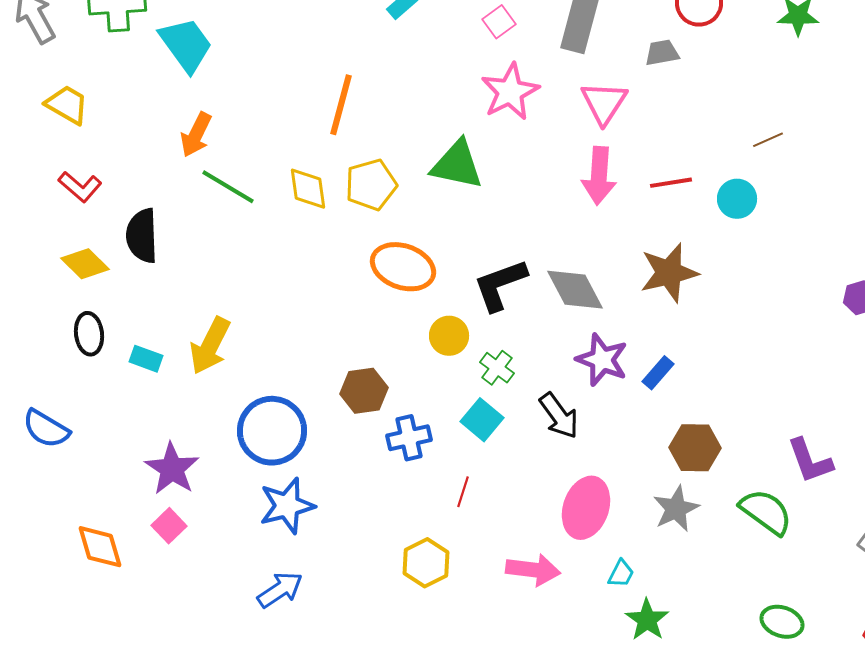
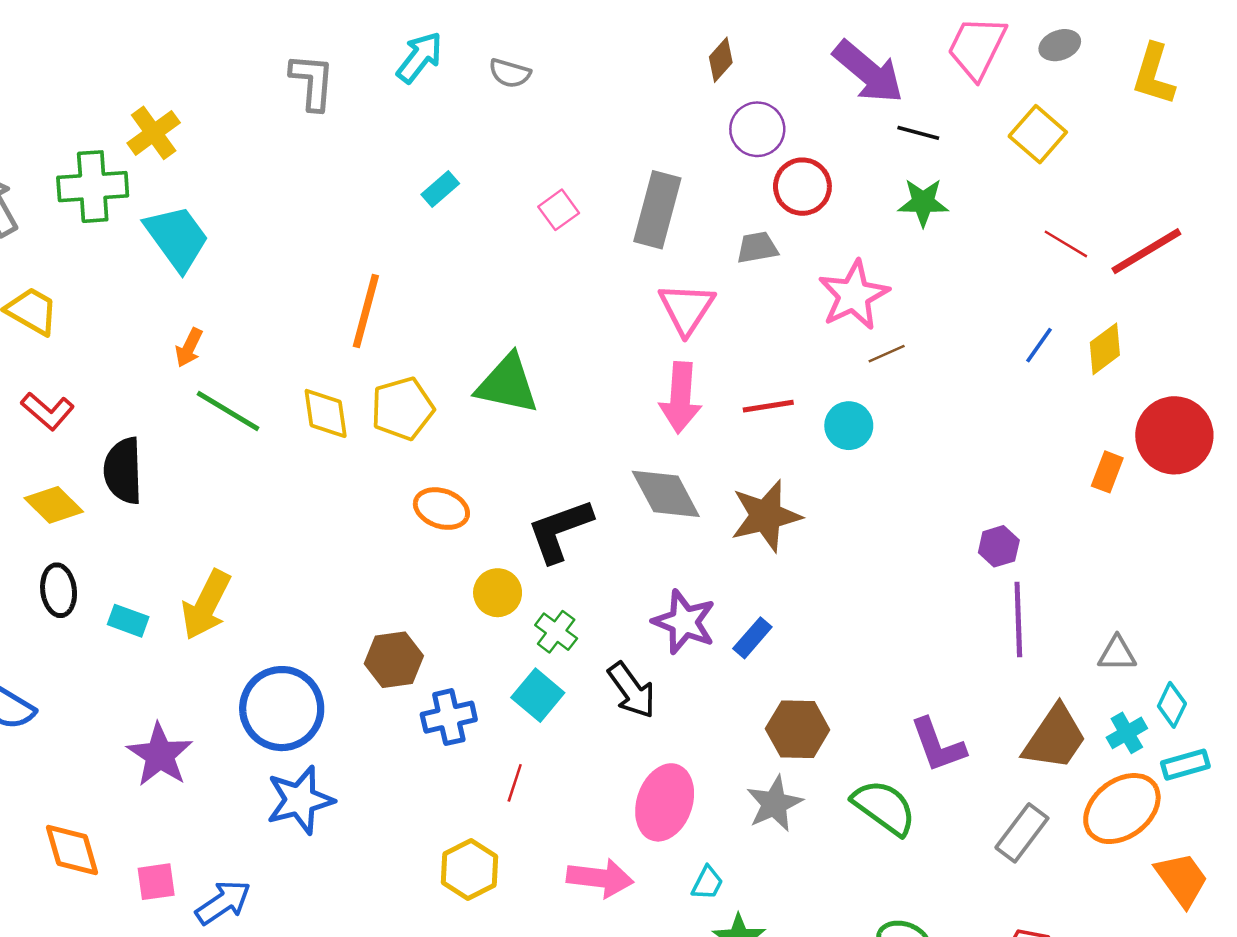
pink star: (510, 92) -> (854, 295), moved
orange arrow: (196, 135) -> (189, 348), size x0.7
orange ellipse: (403, 267) -> (441, 509), size x0.7
gray diamond: (575, 290) -> (666, 494), moved
pink square: (169, 526) -> (156, 882), moved, turned 36
blue arrow: (280, 590) -> (223, 902), moved

